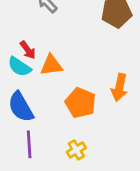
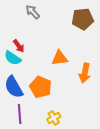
orange triangle: (51, 65) -> (60, 58), moved
orange pentagon: (81, 103) -> (41, 87), moved

